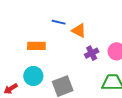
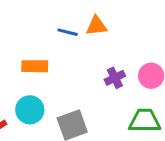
orange triangle: (79, 31) -> (97, 26), moved, turned -35

